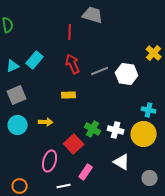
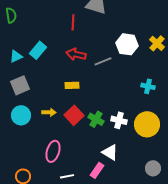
red arrow: (73, 64) -> (76, 54), turned -54
white hexagon: (127, 74) -> (127, 44), moved
cyan cross: (149, 110) -> (148, 86), moved
red square: (74, 144) -> (74, 115), moved
white triangle: (122, 162) -> (110, 152), moved
pink rectangle: (86, 172) -> (97, 170), moved

